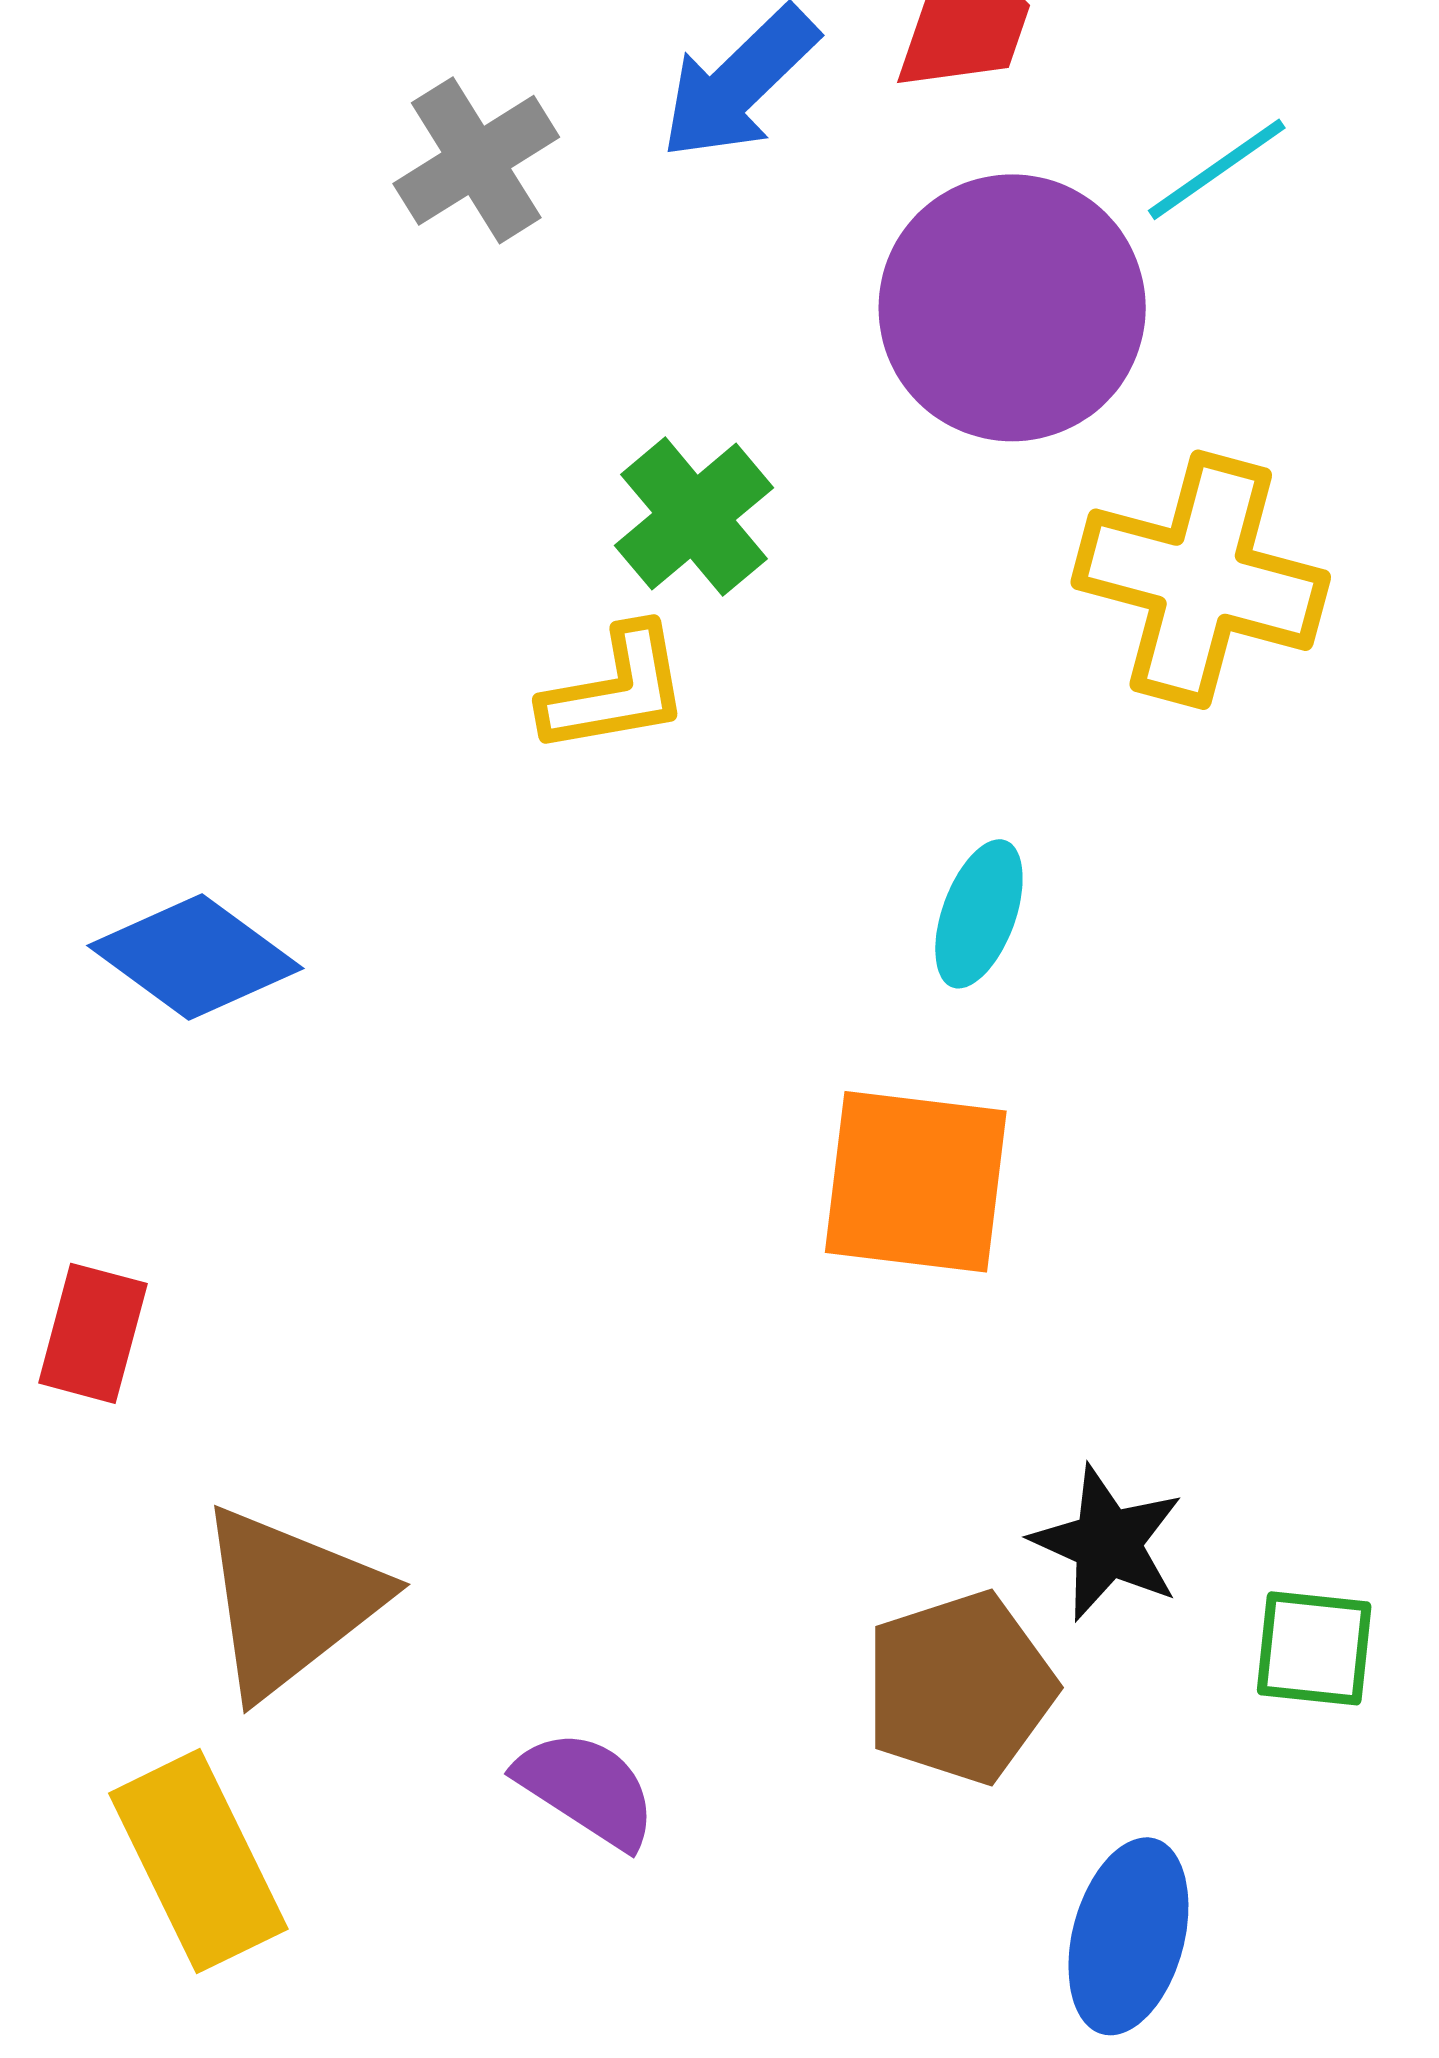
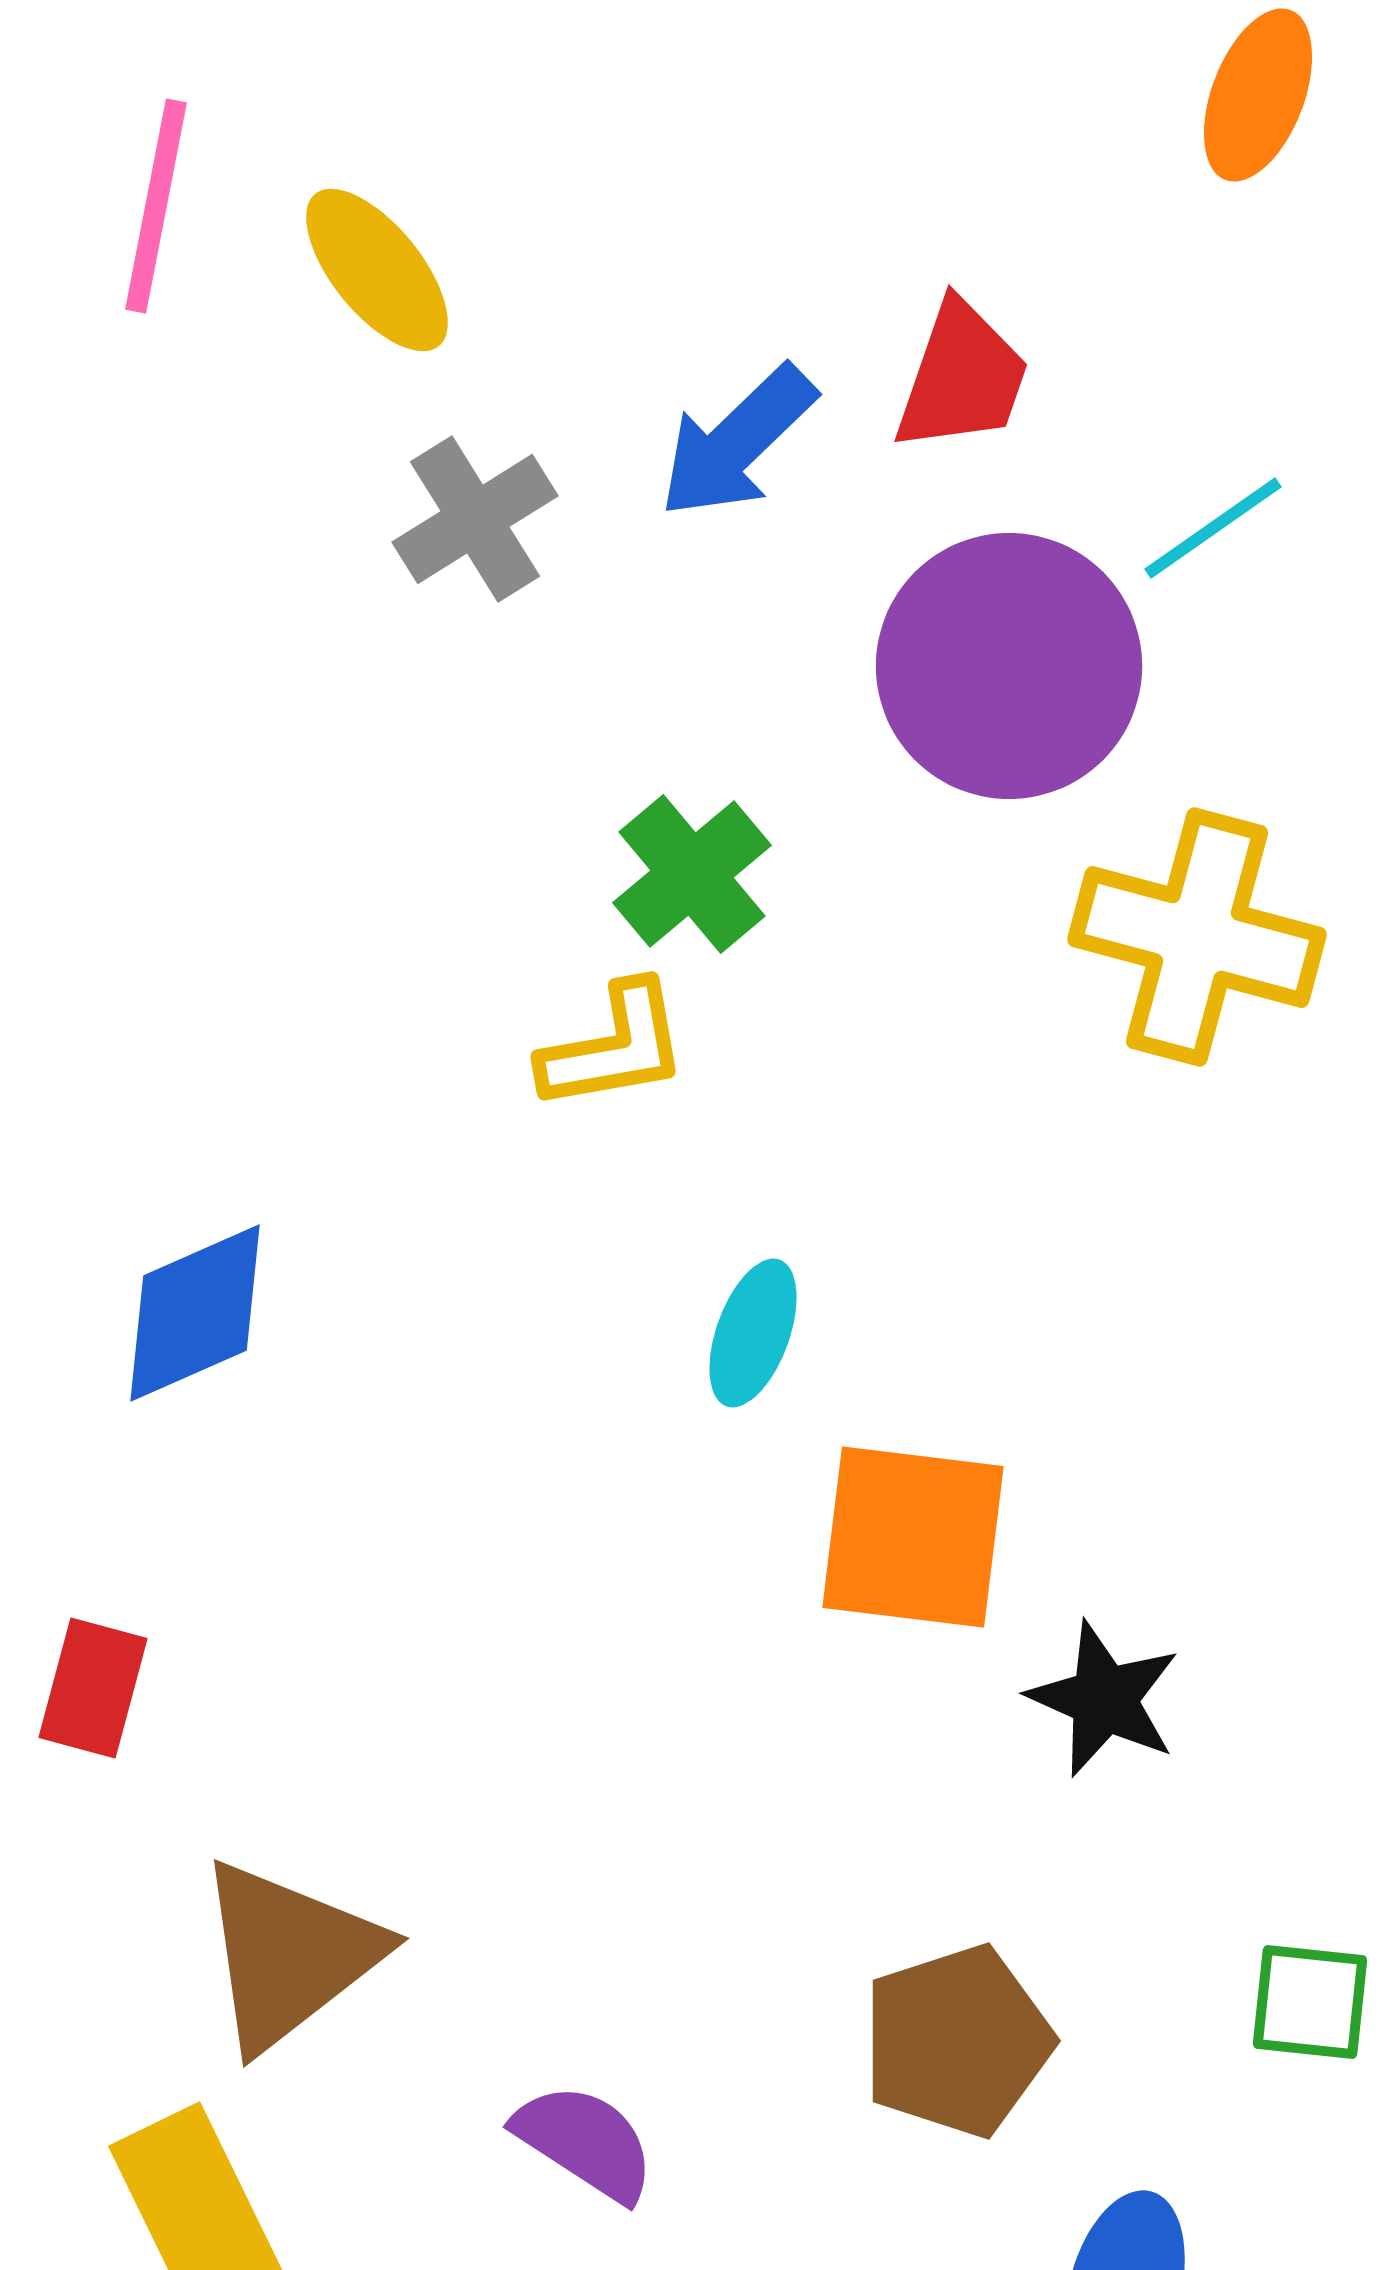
cyan ellipse: (979, 914) -> (753, 1333), moved
blue diamond: (195, 957) -> (195, 1313), turned -60
black star: (1107, 1543) -> (1104, 1699), moved

